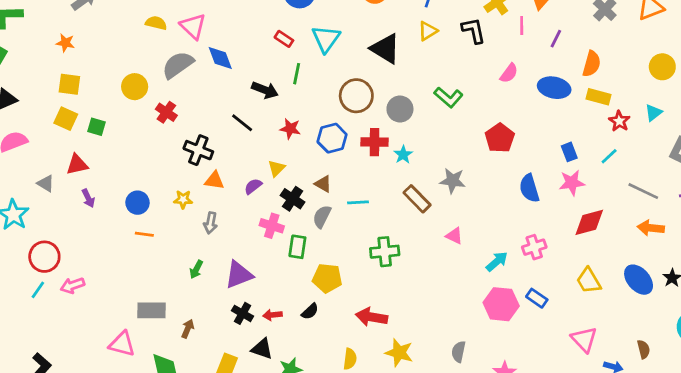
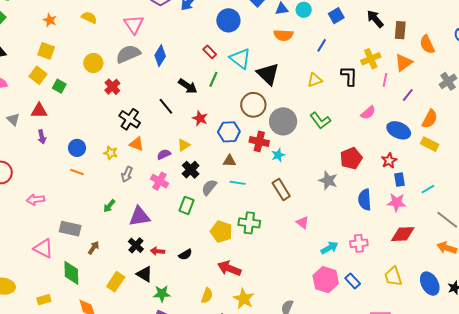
yellow semicircle: (156, 23) -> (89, 17), moved
pink triangle: (193, 26) -> (134, 24), moved
yellow triangle: (428, 31) -> (315, 80), moved
cyan triangle: (326, 39) -> (240, 59), turned -40
black triangle: (385, 49) -> (268, 74), moved
blue diamond: (220, 58) -> (160, 56), turned 40
gray circle: (400, 109) -> (283, 121), size x1.4
red star: (619, 121) -> (389, 161), moved
gray star: (453, 181) -> (328, 180), moved
brown triangle: (323, 184) -> (229, 161), moved, turned -40
pink cross: (272, 226) -> (159, 181), moved
yellow pentagon: (327, 278) -> (221, 232), moved
pink arrow: (73, 285) -> (35, 200), moved

